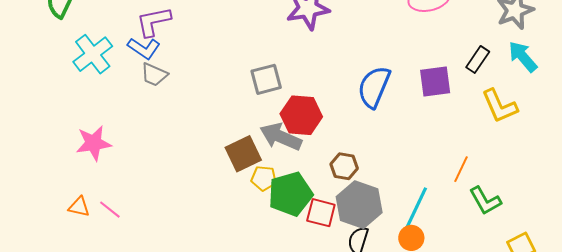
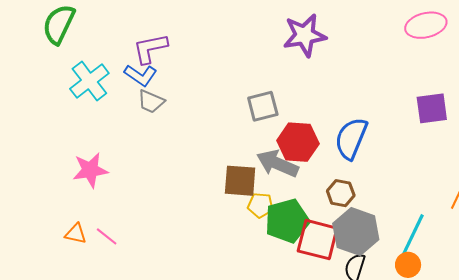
blue semicircle: (374, 87) -> (351, 138), moved
brown square: (243, 154) -> (240, 181), turned 30
red square: (321, 213) -> (318, 240), size x1.4

